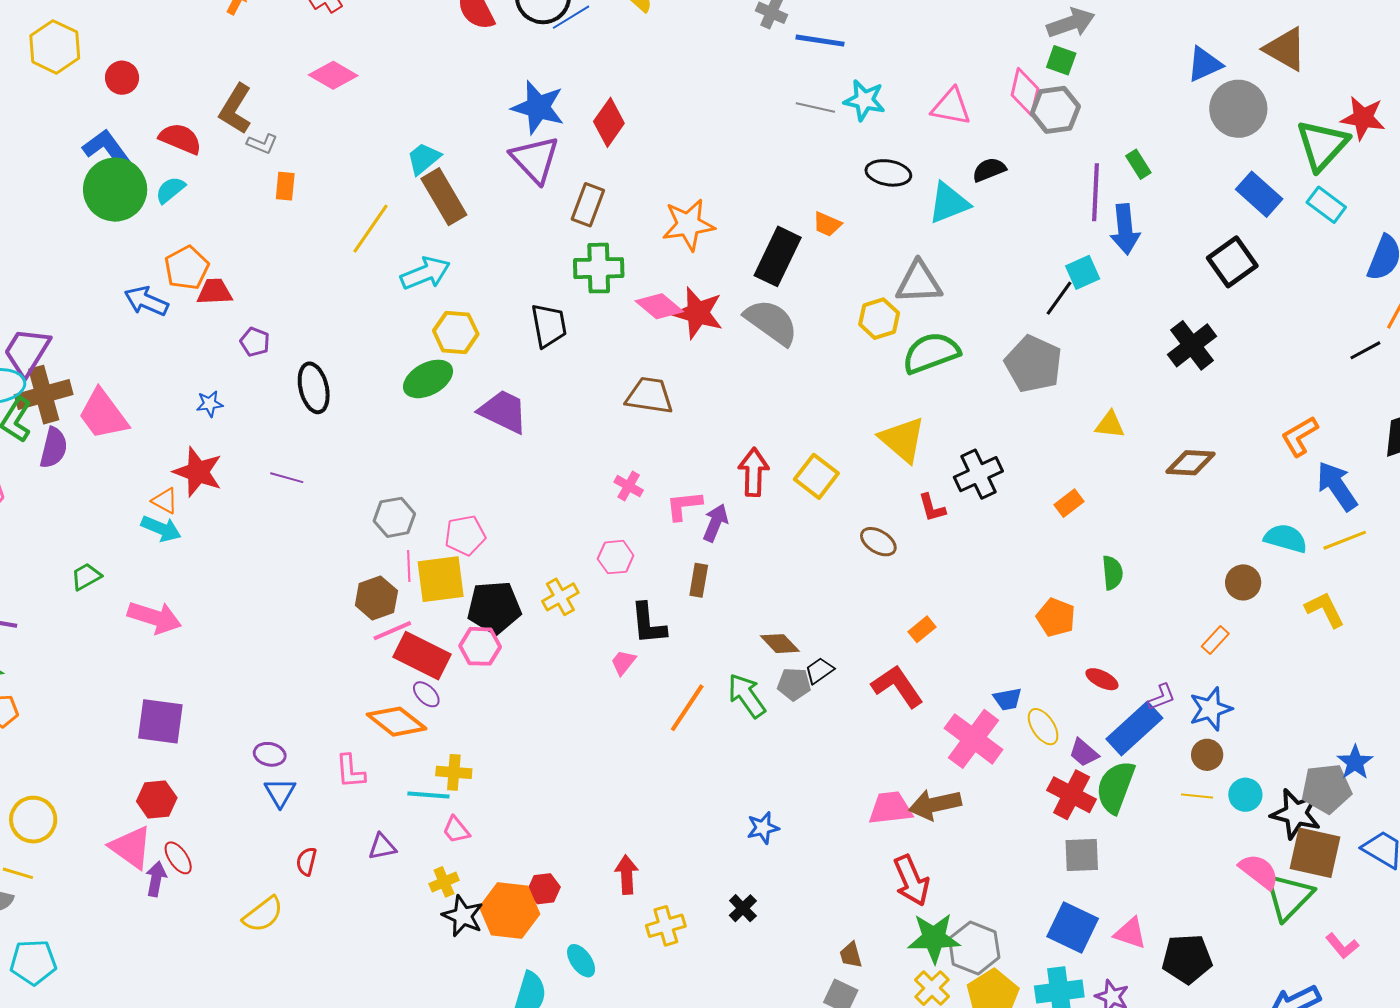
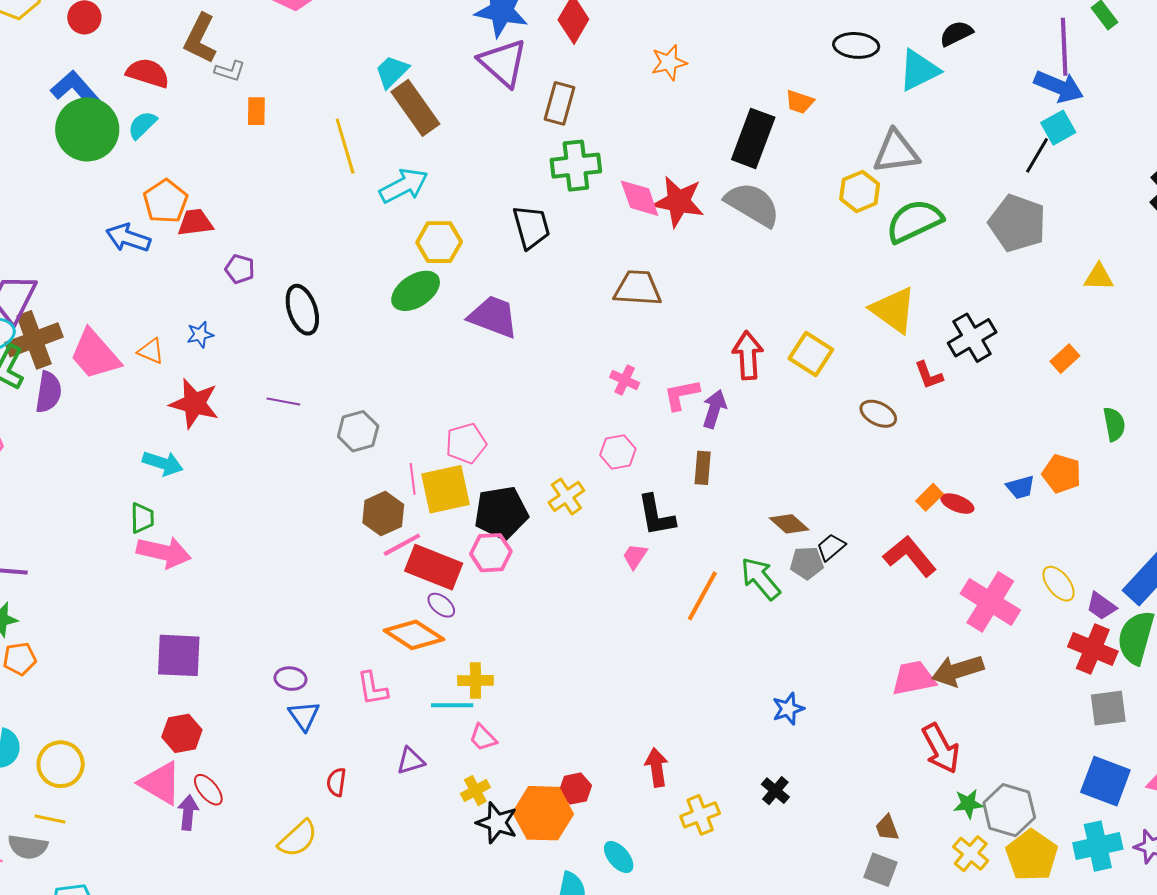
orange star: (688, 225) -> (669, 63), moved, size x0.7
yellow line: (370, 229) -> (345, 146), turned -46
blue arrow: (1125, 229) -> (1059, 87), moved, turned -57
pink diamond: (659, 306) -> (640, 198), turned 36
orange triangle: (165, 501) -> (151, 351), moved
gray hexagon: (394, 517) -> (358, 431), moved
green trapezoid: (86, 577) -> (142, 518), moved, turned 124
red ellipse: (1102, 679) -> (957, 504), moved
blue trapezoid: (1008, 699) -> (1021, 487), moved
green star: (934, 938) -> (968, 804), size x0.6

